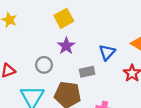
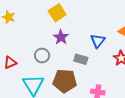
gray rectangle: (87, 72) -> (81, 59), turned 32

